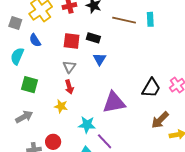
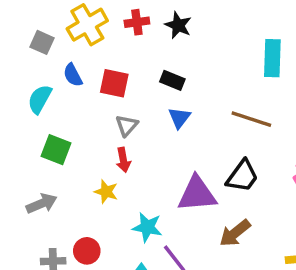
cyan rectangle: (150, 19) -> (272, 58), size x1.5
brown line: (124, 20) -> (251, 119), moved
red square: (72, 41) -> (114, 83), moved
black trapezoid: (151, 88) -> (242, 176), moved
brown arrow: (160, 120) -> (235, 233), moved

